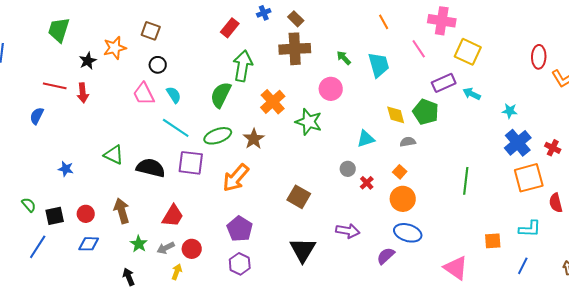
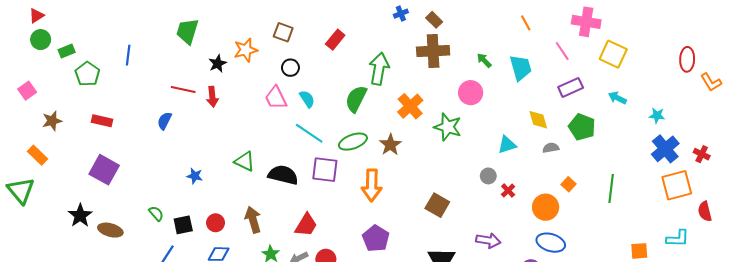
red rectangle: (230, 28) -> (335, 40), moved
purple rectangle: (444, 83) -> (571, 87), moved
green pentagon: (426, 112) -> (582, 127), moved
orange square: (400, 172) -> (568, 184), moved
orange arrow: (236, 178) -> (372, 185), turned -40

